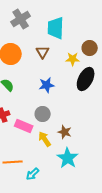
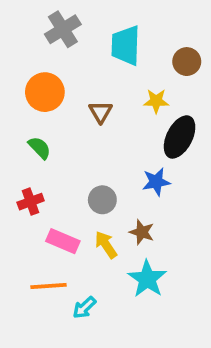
brown circle: (90, 48) -> (187, 62), moved
brown triangle: (43, 52) -> (101, 112), moved
blue star: (47, 85) -> (156, 182), moved
pink rectangle: (24, 126) -> (63, 241), moved

